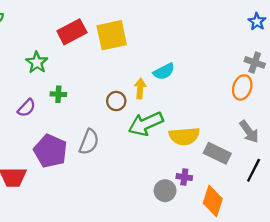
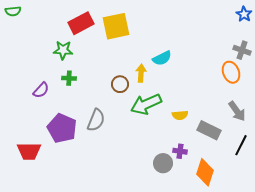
green star: (37, 62) -> (63, 50), moved, turned -30
orange ellipse: (242, 87) -> (231, 72), turned -40
yellow semicircle: (184, 136) -> (180, 115), size x0.6

